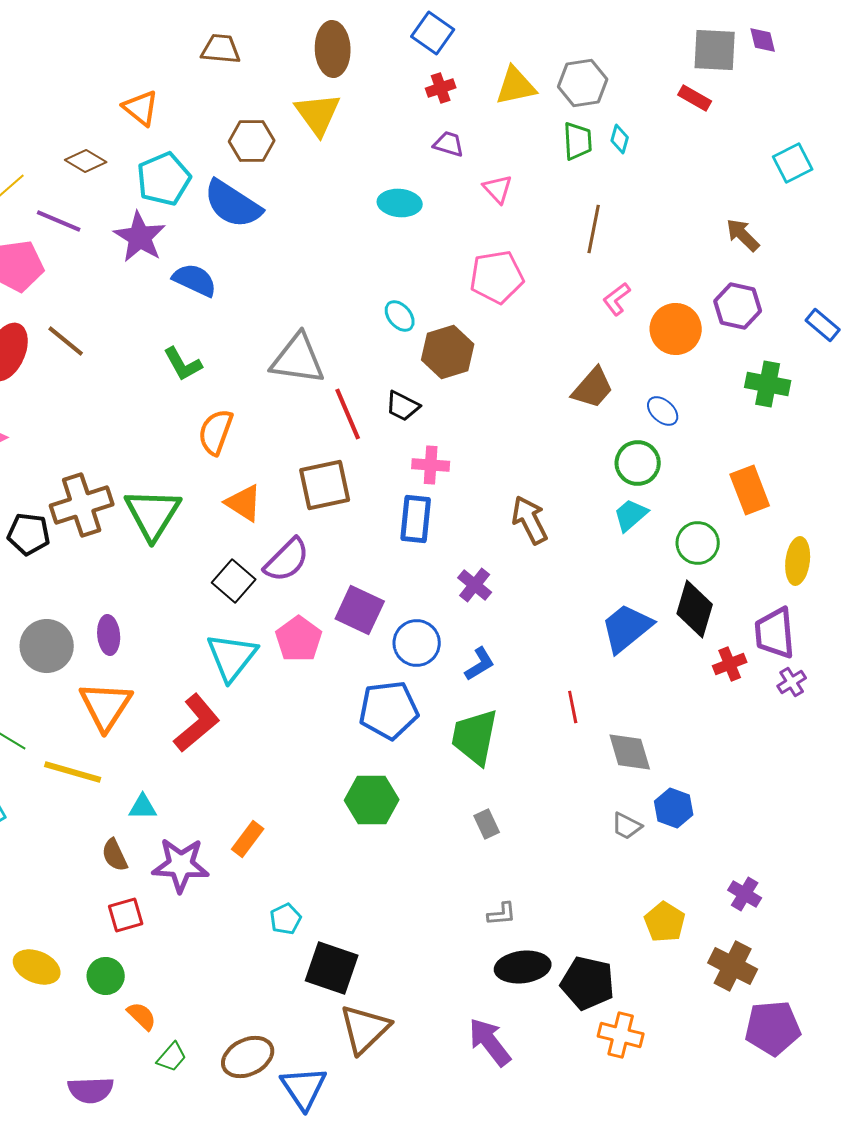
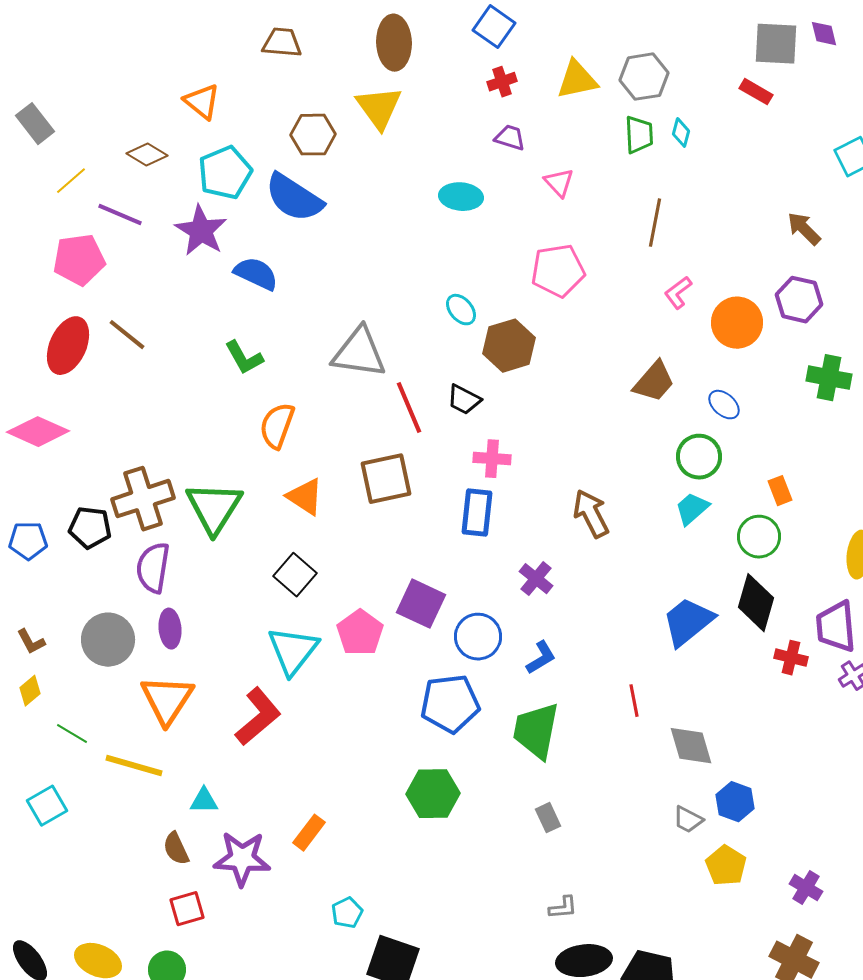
orange rectangle: (750, 490) -> (780, 491), moved, size x0.6
purple semicircle: (287, 560) -> (153, 568), moved, turned 144
red cross: (730, 664) -> (791, 658), turned 36
yellow pentagon: (665, 922) -> (726, 866), moved

